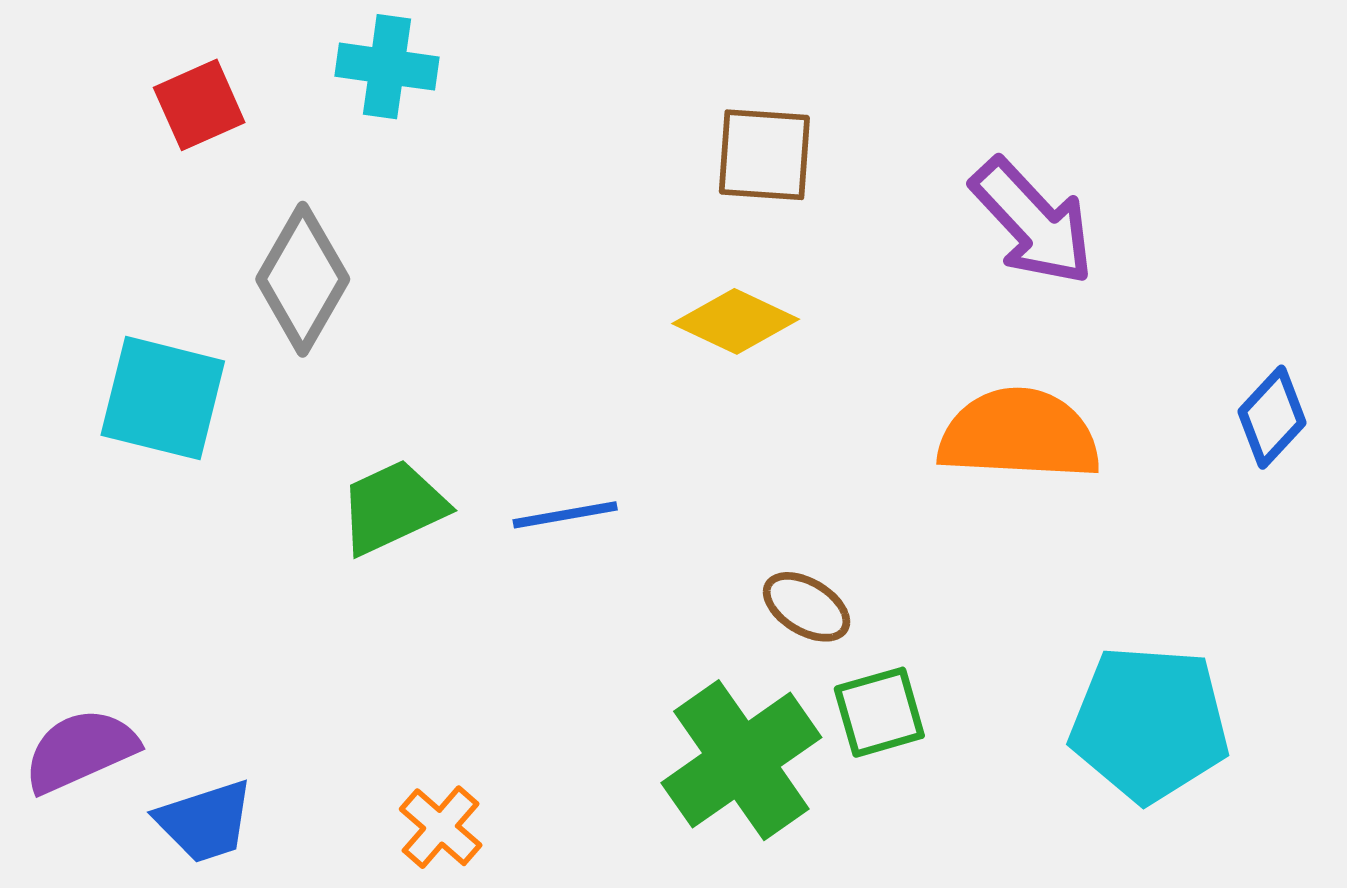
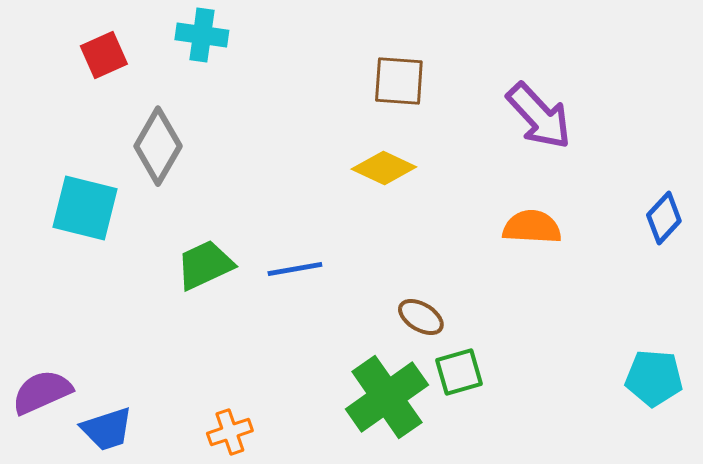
orange semicircle: (1019, 434) -> (532, 227), size x0.7
cyan pentagon: (1149, 724) -> (654, 378), moved, size x0.7
orange cross: (441, 827) -> (230, 432), turned 30

